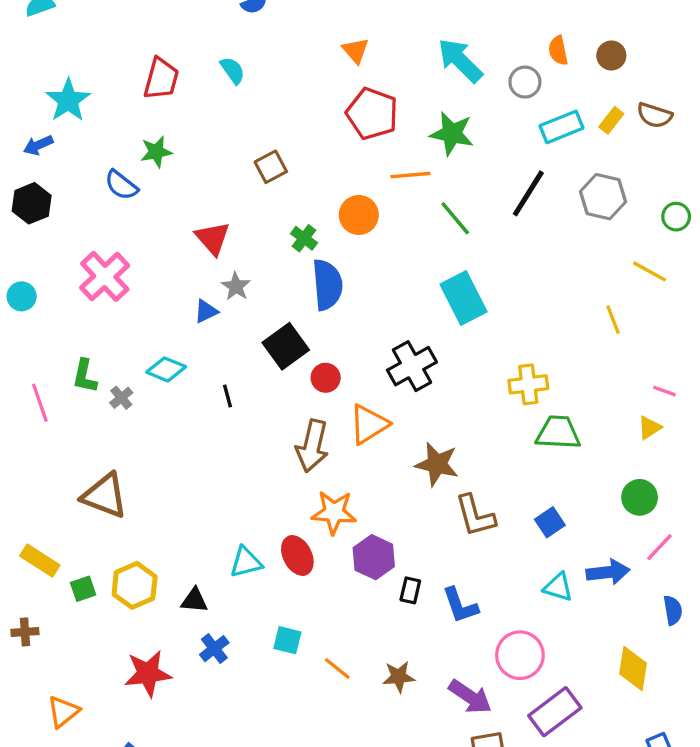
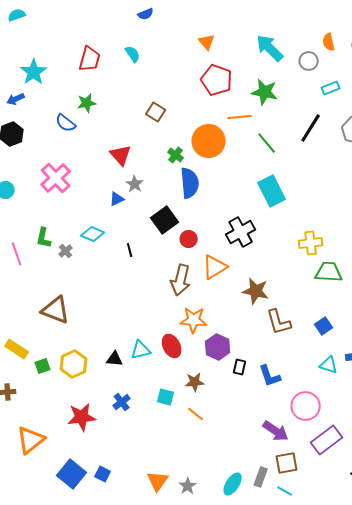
cyan rectangle: (561, 127) -> (331, 88), size x0.7
brown square: (271, 167) -> (156, 112), turned -30
orange circle: (359, 215) -> (209, 141), size x1.4
black triangle: (194, 600) -> (115, 359), moved
brown star: (399, 677) -> (195, 382), moved
orange triangle: (63, 712) -> (31, 440), size x1.4

